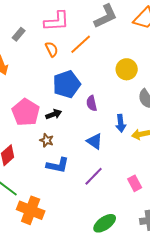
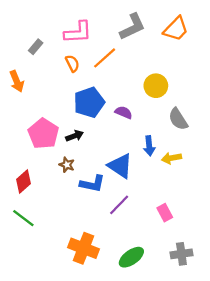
purple semicircle: (92, 103) -> (124, 112), moved, turned 126
blue triangle: (95, 141) -> (120, 166), size x1.4
blue L-shape: (58, 165) -> (92, 184), moved
orange cross: (31, 210) -> (84, 248), moved

